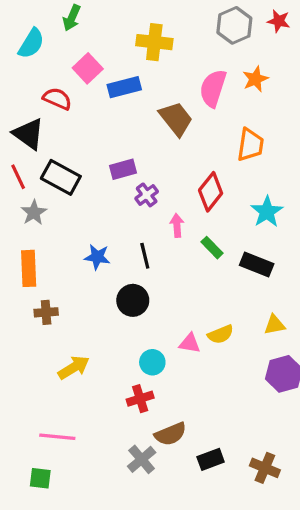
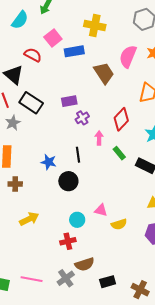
blue star: (97, 257) -> (49, 162), moved
yellow semicircle: (221, 334) -> (119, 224), moved
pink line: (57, 437) -> (32, 279), moved

